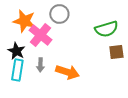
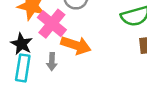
orange arrow: (67, 72) -> (76, 45), moved

